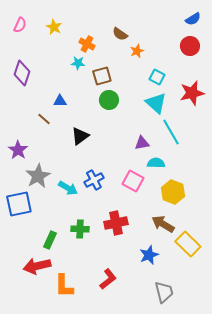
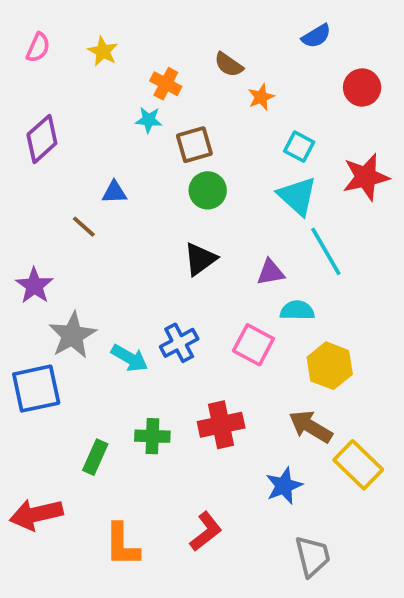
blue semicircle: (193, 19) -> (316, 36), moved
purple diamond: (22, 73) -> (42, 139), turned 30
black triangle: (80, 136) -> (200, 259), moved
red arrow: (37, 266) -> (36, 514), moved

